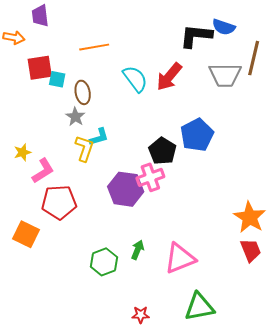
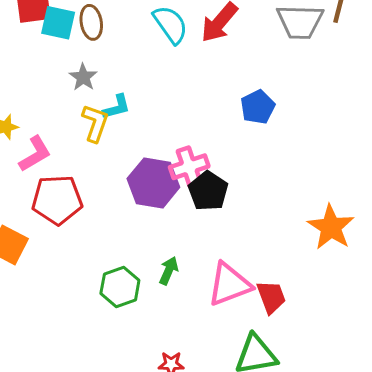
cyan square: (57, 79) -> (58, 23), size x1.4
brown ellipse: (83, 92) -> (91, 22), moved
blue pentagon: (197, 135) -> (258, 107), size x0.7
black pentagon: (162, 151) -> (208, 191), moved
red trapezoid: (251, 250) -> (271, 297), moved

